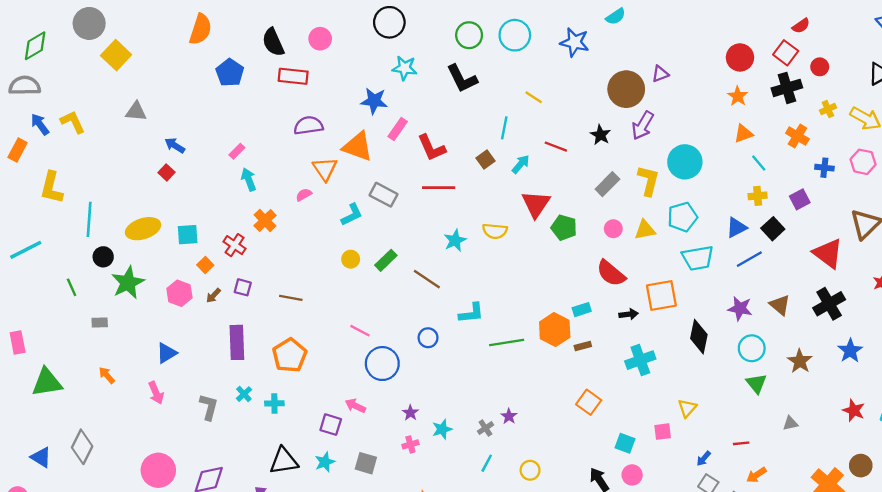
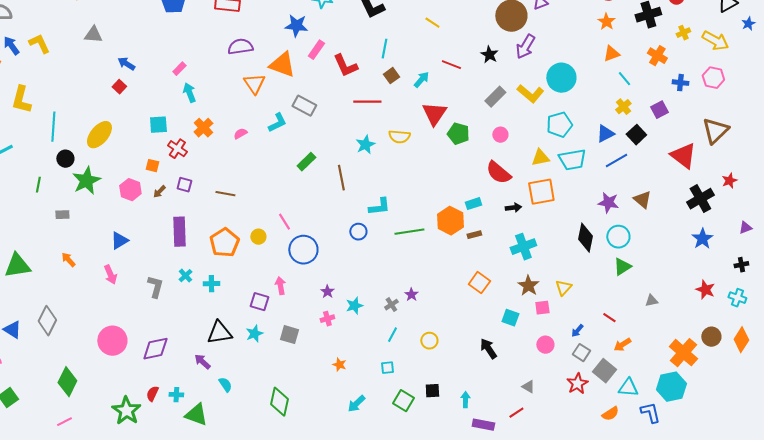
cyan line: (504, 128) -> (384, 49), moved
yellow L-shape: (648, 181) -> (530, 94), turned 116
red line: (439, 188) -> (367, 102), moved
pink semicircle: (304, 195) -> (240, 134), moved
yellow cross: (758, 196) -> (623, 107), turned -35
yellow ellipse: (143, 229) -> (99, 135), turned -32
yellow triangle: (645, 230) -> (540, 158), moved
cyan square: (188, 235) -> (158, 125), moved
yellow circle: (351, 259) -> (258, 237), moved
orange square: (205, 265) -> (152, 166), turned -32
brown line: (427, 279) -> (341, 178), turned 45
green line: (72, 287) -> (38, 185), turned 35
black cross: (829, 304) -> (700, 199), moved
pink line: (360, 331) -> (284, 222), turned 30
black diamond: (699, 337) -> (585, 238), moved
blue circle: (428, 338) -> (358, 232), moved
brown star: (800, 361) -> (528, 286), moved
green triangle: (756, 383) -> (622, 267), turned 36
pink arrow: (355, 406) -> (280, 286), turned 54
red line: (741, 443) -> (609, 318), turned 40
pink circle: (632, 475) -> (545, 345), moved

